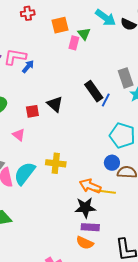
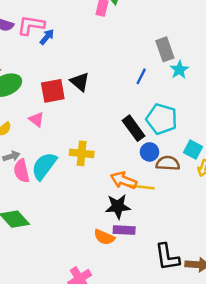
black rectangle: (94, 91) -> (134, 128), moved
red square: (32, 111) -> (53, 91), size x1.5
orange semicircle: (85, 243) -> (104, 237), moved

